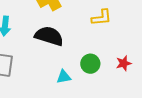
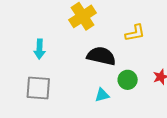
black semicircle: (49, 36) -> (101, 56), moved

